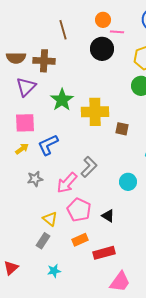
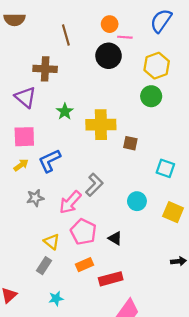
brown semicircle: (16, 58) -> (14, 20), moved
purple triangle: (26, 87) -> (25, 97), turned -35
green star: (62, 100) -> (65, 112), size x0.7

